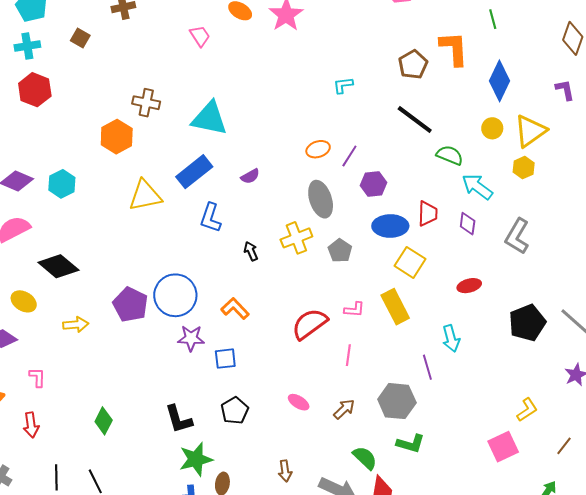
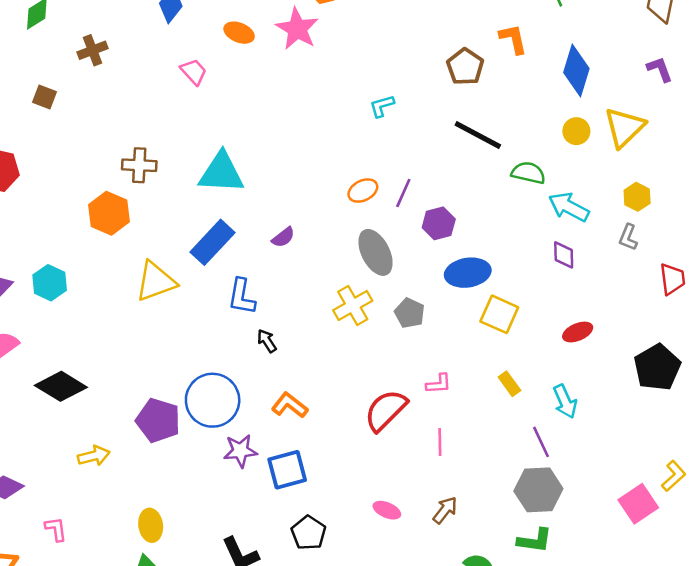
orange L-shape: (454, 49) -> (513, 39), size x0.7
yellow hexagon: (524, 168) -> (637, 197), moved
red trapezoid: (428, 214) -> (672, 279), moved
gray L-shape: (517, 236) -> (628, 237), moved, size x0.6
black arrow: (251, 251) -> (267, 341), moved
yellow ellipse: (24, 301) -> (151, 525), moved, turned 60
yellow rectangle: (395, 307) -> (509, 384), moved, size x0.6
blue square: (225, 359) -> (287, 470), size x1.4
gray hexagon: (397, 401) -> (538, 490), moved
pink square: (503, 447) -> (638, 504), moved

